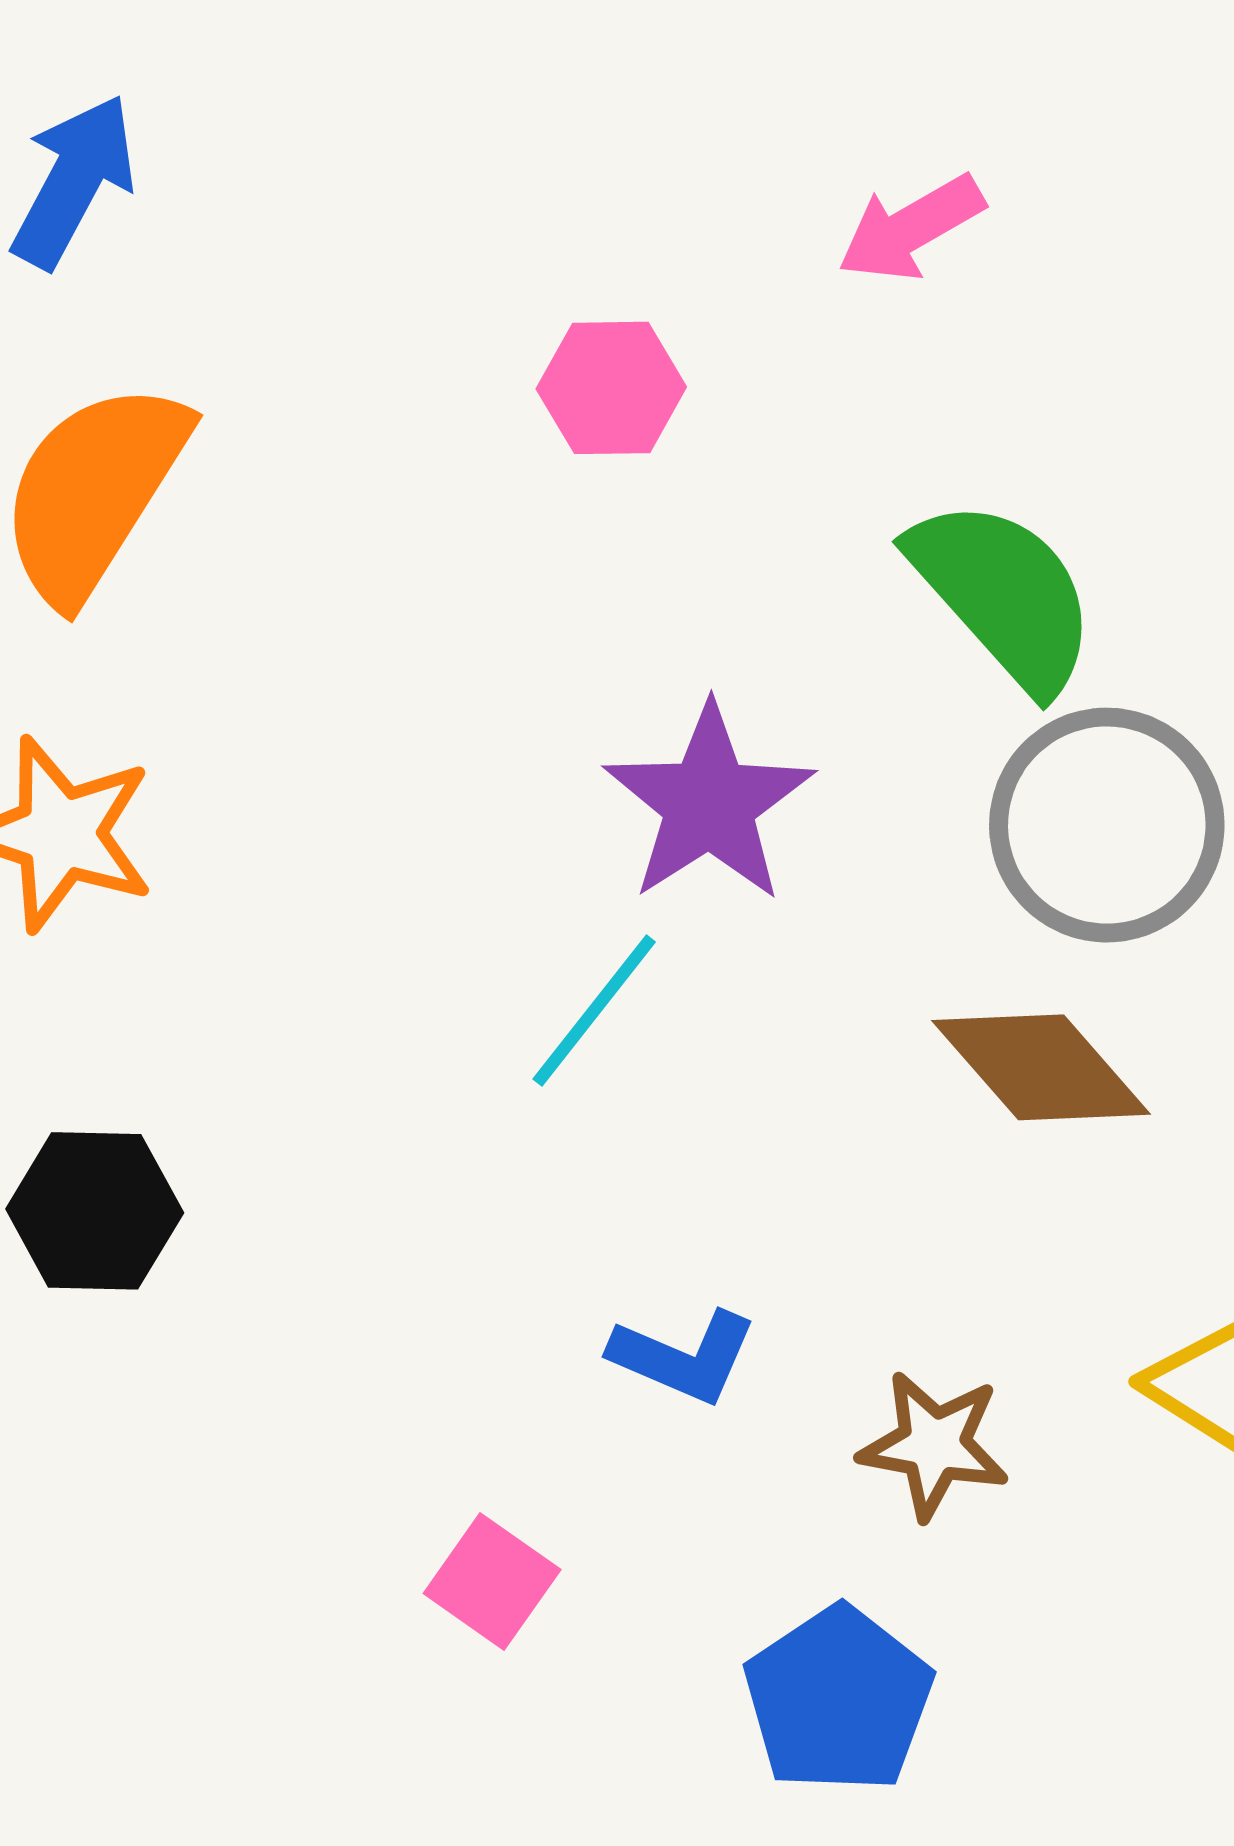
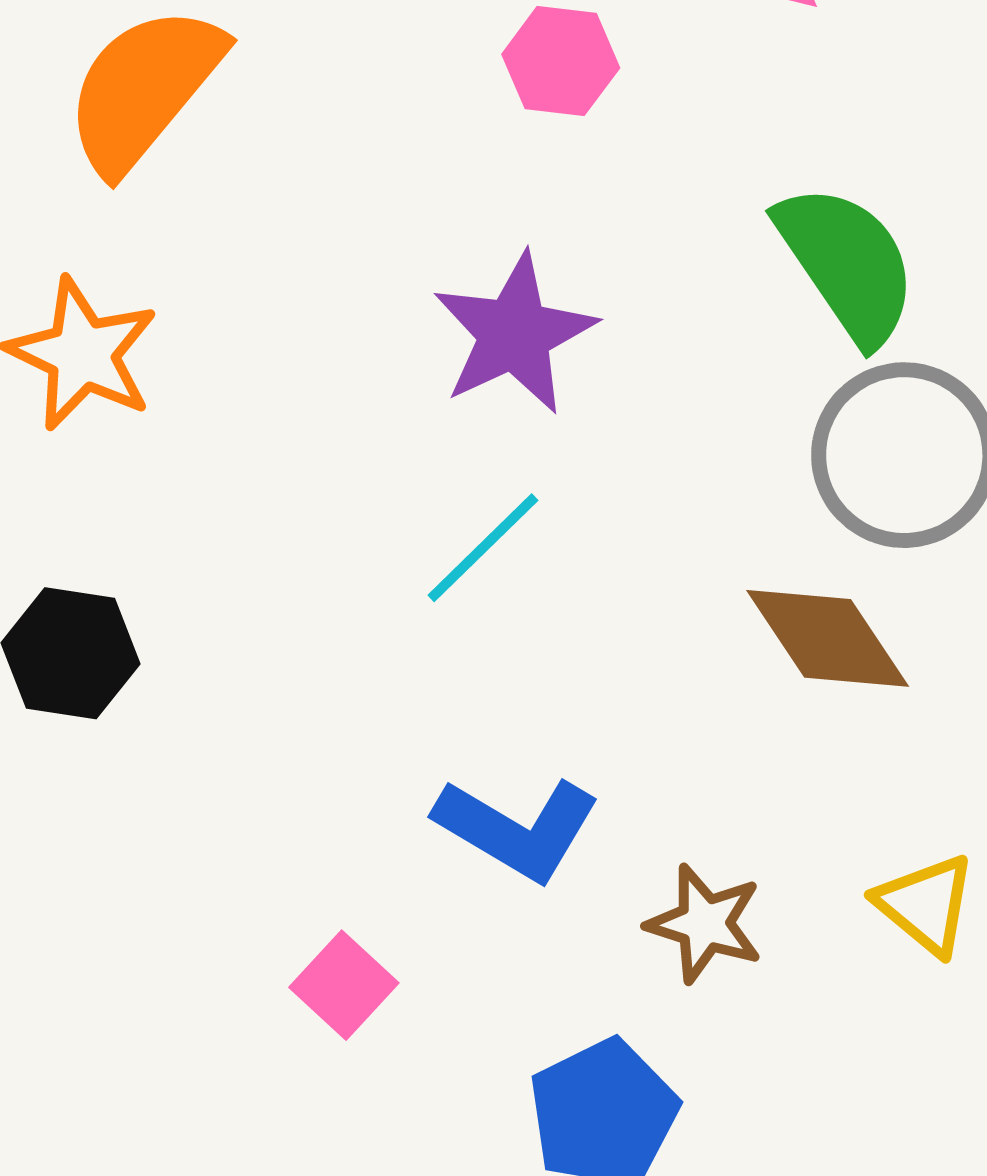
purple star: (709, 803) -> (514, 334), moved
blue L-shape: (683, 1357) -> (517, 829), size x1.4

